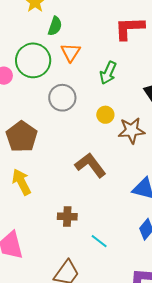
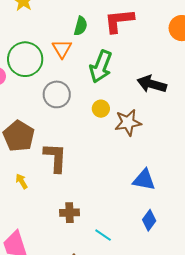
green semicircle: (55, 26) -> (81, 26), moved
green arrow: (108, 73) -> (101, 66), size x1.4
brown L-shape: (90, 165) -> (55, 158), moved, turned 44
yellow arrow: (22, 182) -> (22, 181), size x0.6

